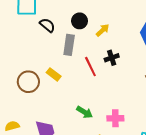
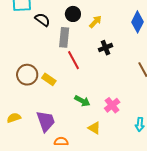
red line: (90, 67) -> (73, 60), moved
yellow rectangle: (54, 74) -> (49, 79), moved
pink cross: (115, 118) -> (112, 105), turned -35

